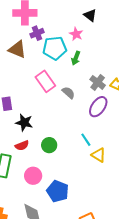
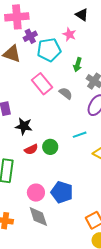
green arrow: (76, 58) -> (78, 65), moved
cyan line: (86, 140) -> (80, 135), moved, turned -72
red semicircle: (22, 145) -> (31, 149), moved
pink circle: (33, 176) -> (36, 193), moved

